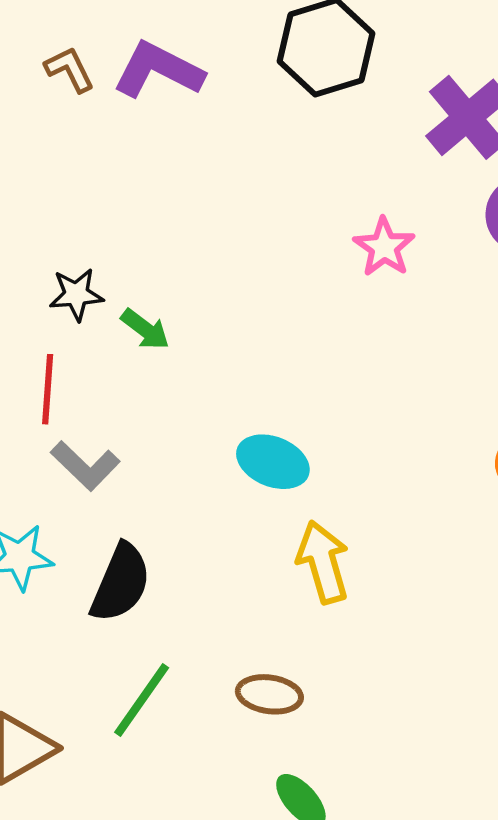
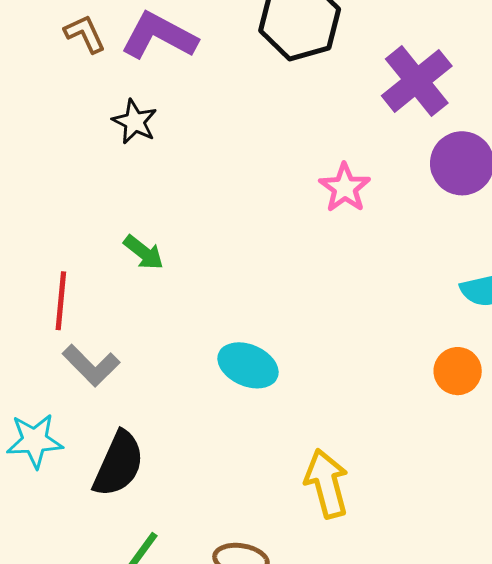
black star: (76, 294) -> (135, 122), moved, turned 30
yellow arrow: (323, 562) -> (327, 484), moved

